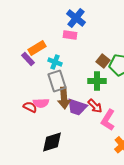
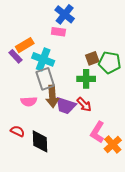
brown square: (103, 61) -> (92, 58), turned 32
cyan cross: (55, 62) -> (43, 59), size x1.5
red semicircle: (30, 107) -> (17, 131), moved
pink L-shape: (108, 120) -> (97, 132), moved
black diamond: (52, 142) -> (40, 141), turned -75

